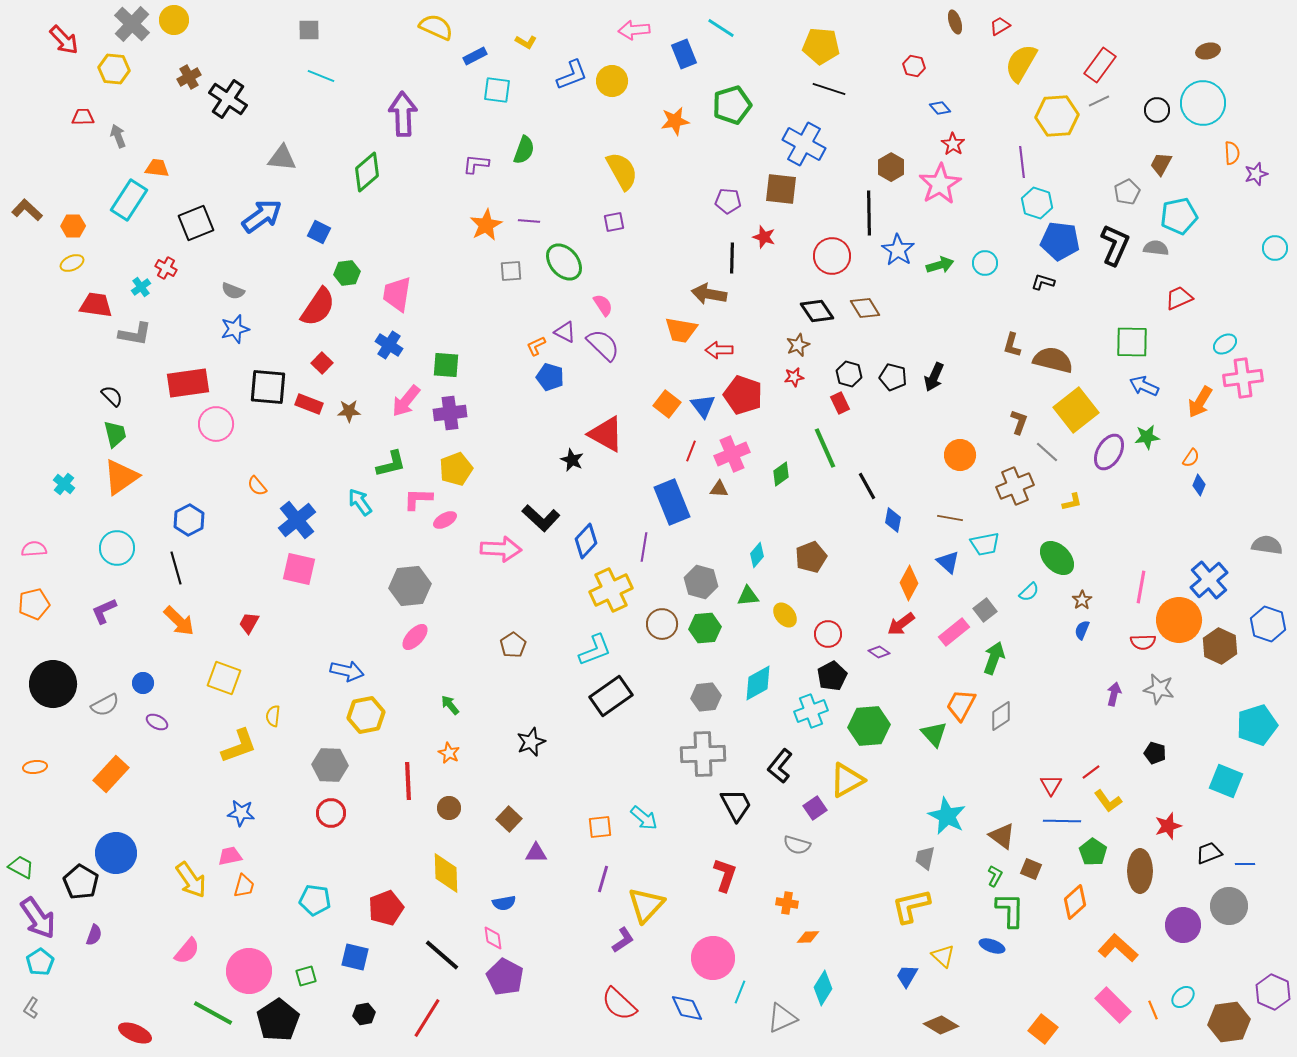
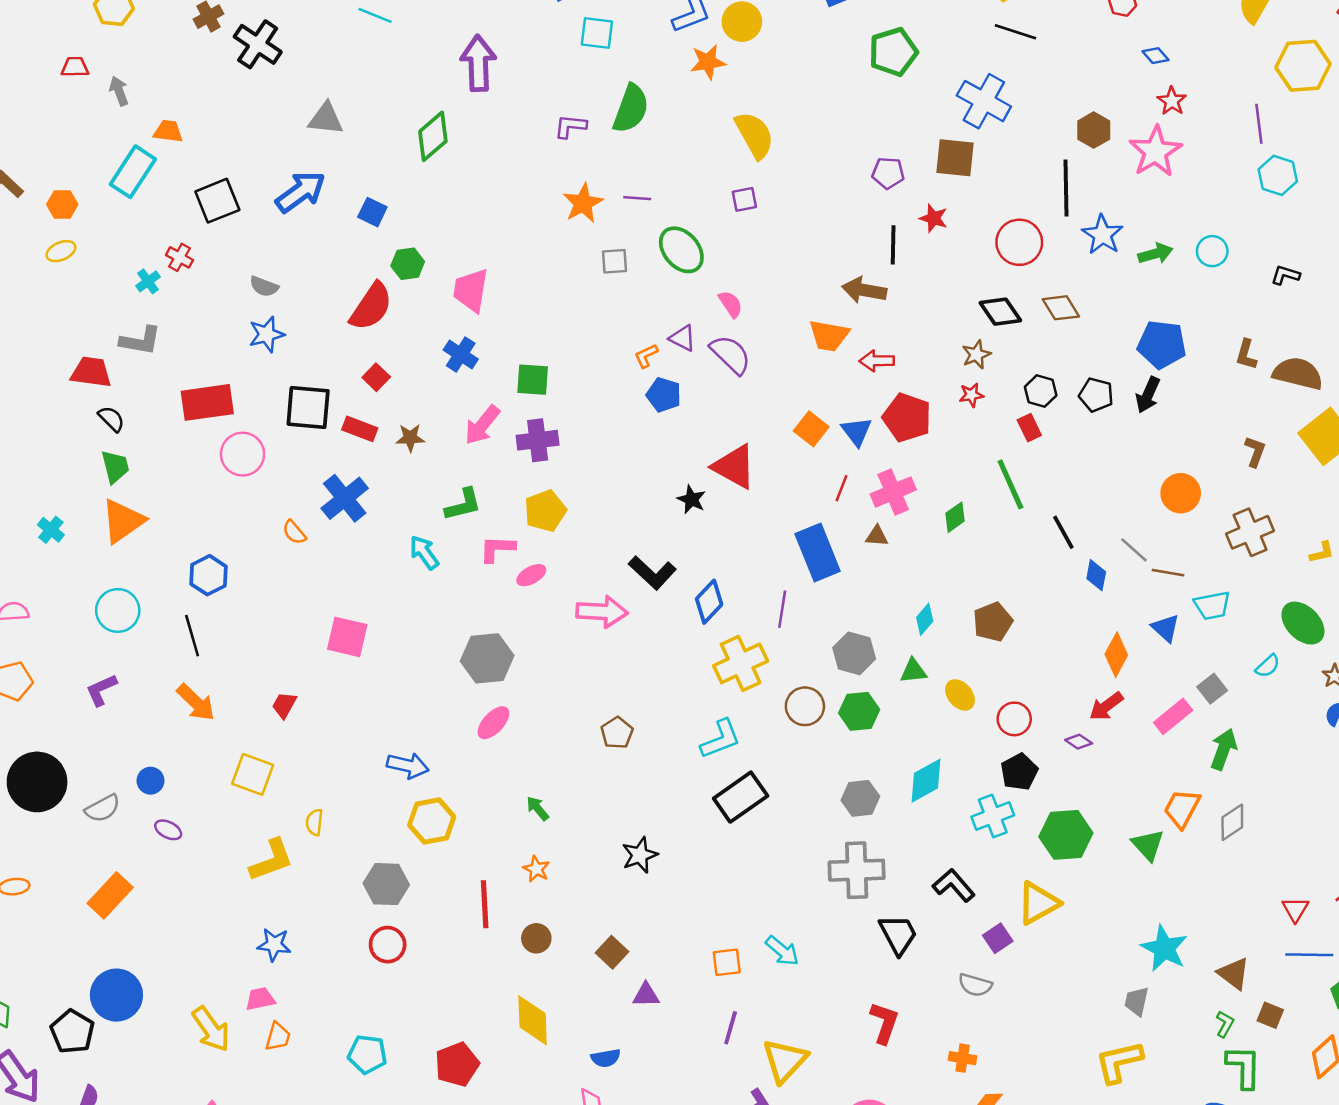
orange star: (675, 121) -> (708, 62), moved
green semicircle: (524, 150) -> (631, 109), size x1.4
blue pentagon: (1060, 241) -> (1162, 344), moved
red trapezoid: (96, 305) -> (91, 372), moved
gray line: (1047, 452) -> (1134, 550), moved
blue cross: (297, 520) -> (345, 498), moved
black L-shape: (780, 766) -> (954, 885), turned 100

